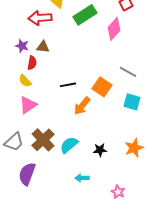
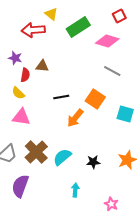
pink diamond: (114, 29) -> (107, 41), turned 65
brown triangle: (43, 47) -> (42, 66), moved
gray line: (128, 72) -> (112, 71), moved
pink triangle: (28, 105) -> (21, 117), turned 42
cyan arrow: (82, 178) -> (75, 190), turned 96

